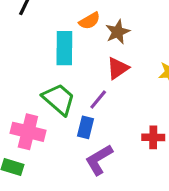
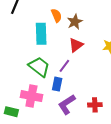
orange semicircle: (90, 21) -> (56, 15), turned -80
pink cross: (28, 132) -> (31, 96), moved
red cross: (153, 137) -> (95, 105), moved

